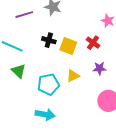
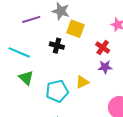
yellow square: (68, 46) -> (75, 29), moved
purple star: (100, 68) -> (105, 67), moved

